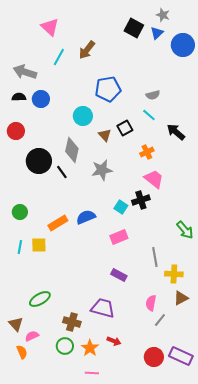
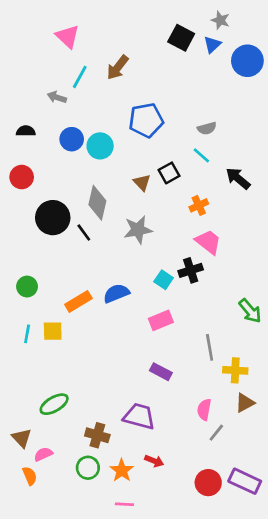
gray arrow: (25, 72) -> (57, 97), moved, size x0.6
blue circle: (41, 99) -> (72, 139), moved
cyan circle: (83, 116) -> (100, 146), moved

